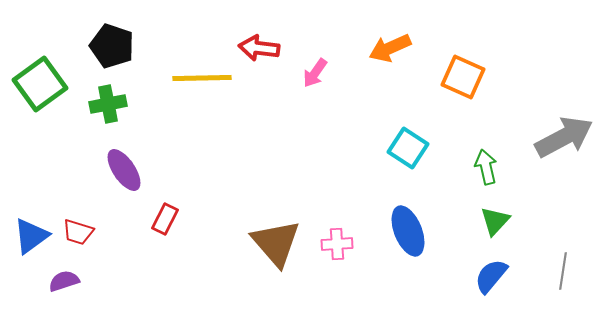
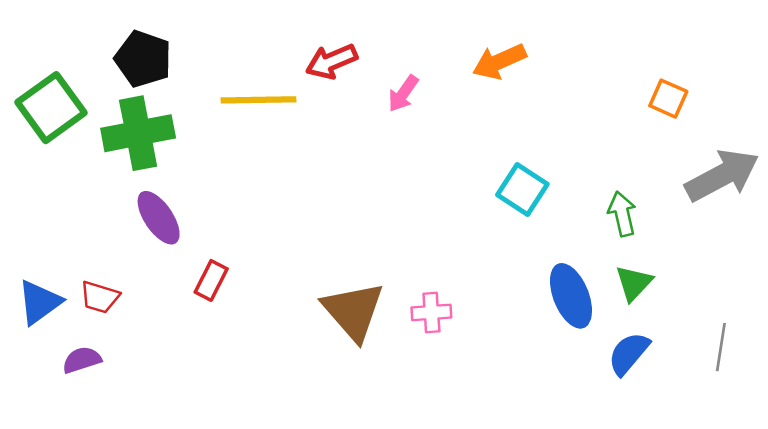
red arrow: (259, 48) -> (331, 61), turned -30
orange square: (463, 77) -> (668, 99), moved, size x0.7
green cross: (108, 104) -> (138, 133), size x1.5
blue ellipse: (408, 231) -> (571, 296), moved

